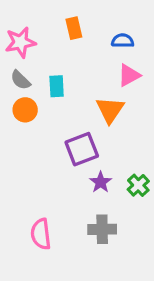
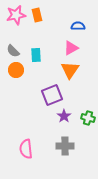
orange rectangle: (74, 28) -> (37, 15), moved
pink star: (20, 42) -> (16, 15), moved
pink triangle: (129, 75) -> (71, 48), moved
green cross: (138, 185) -> (88, 118), turned -32

